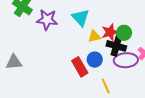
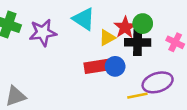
purple ellipse: (126, 60) -> (158, 82), moved
red rectangle: (80, 67) -> (97, 66), moved, turned -54
yellow line: (106, 86) -> (137, 96), turned -63

